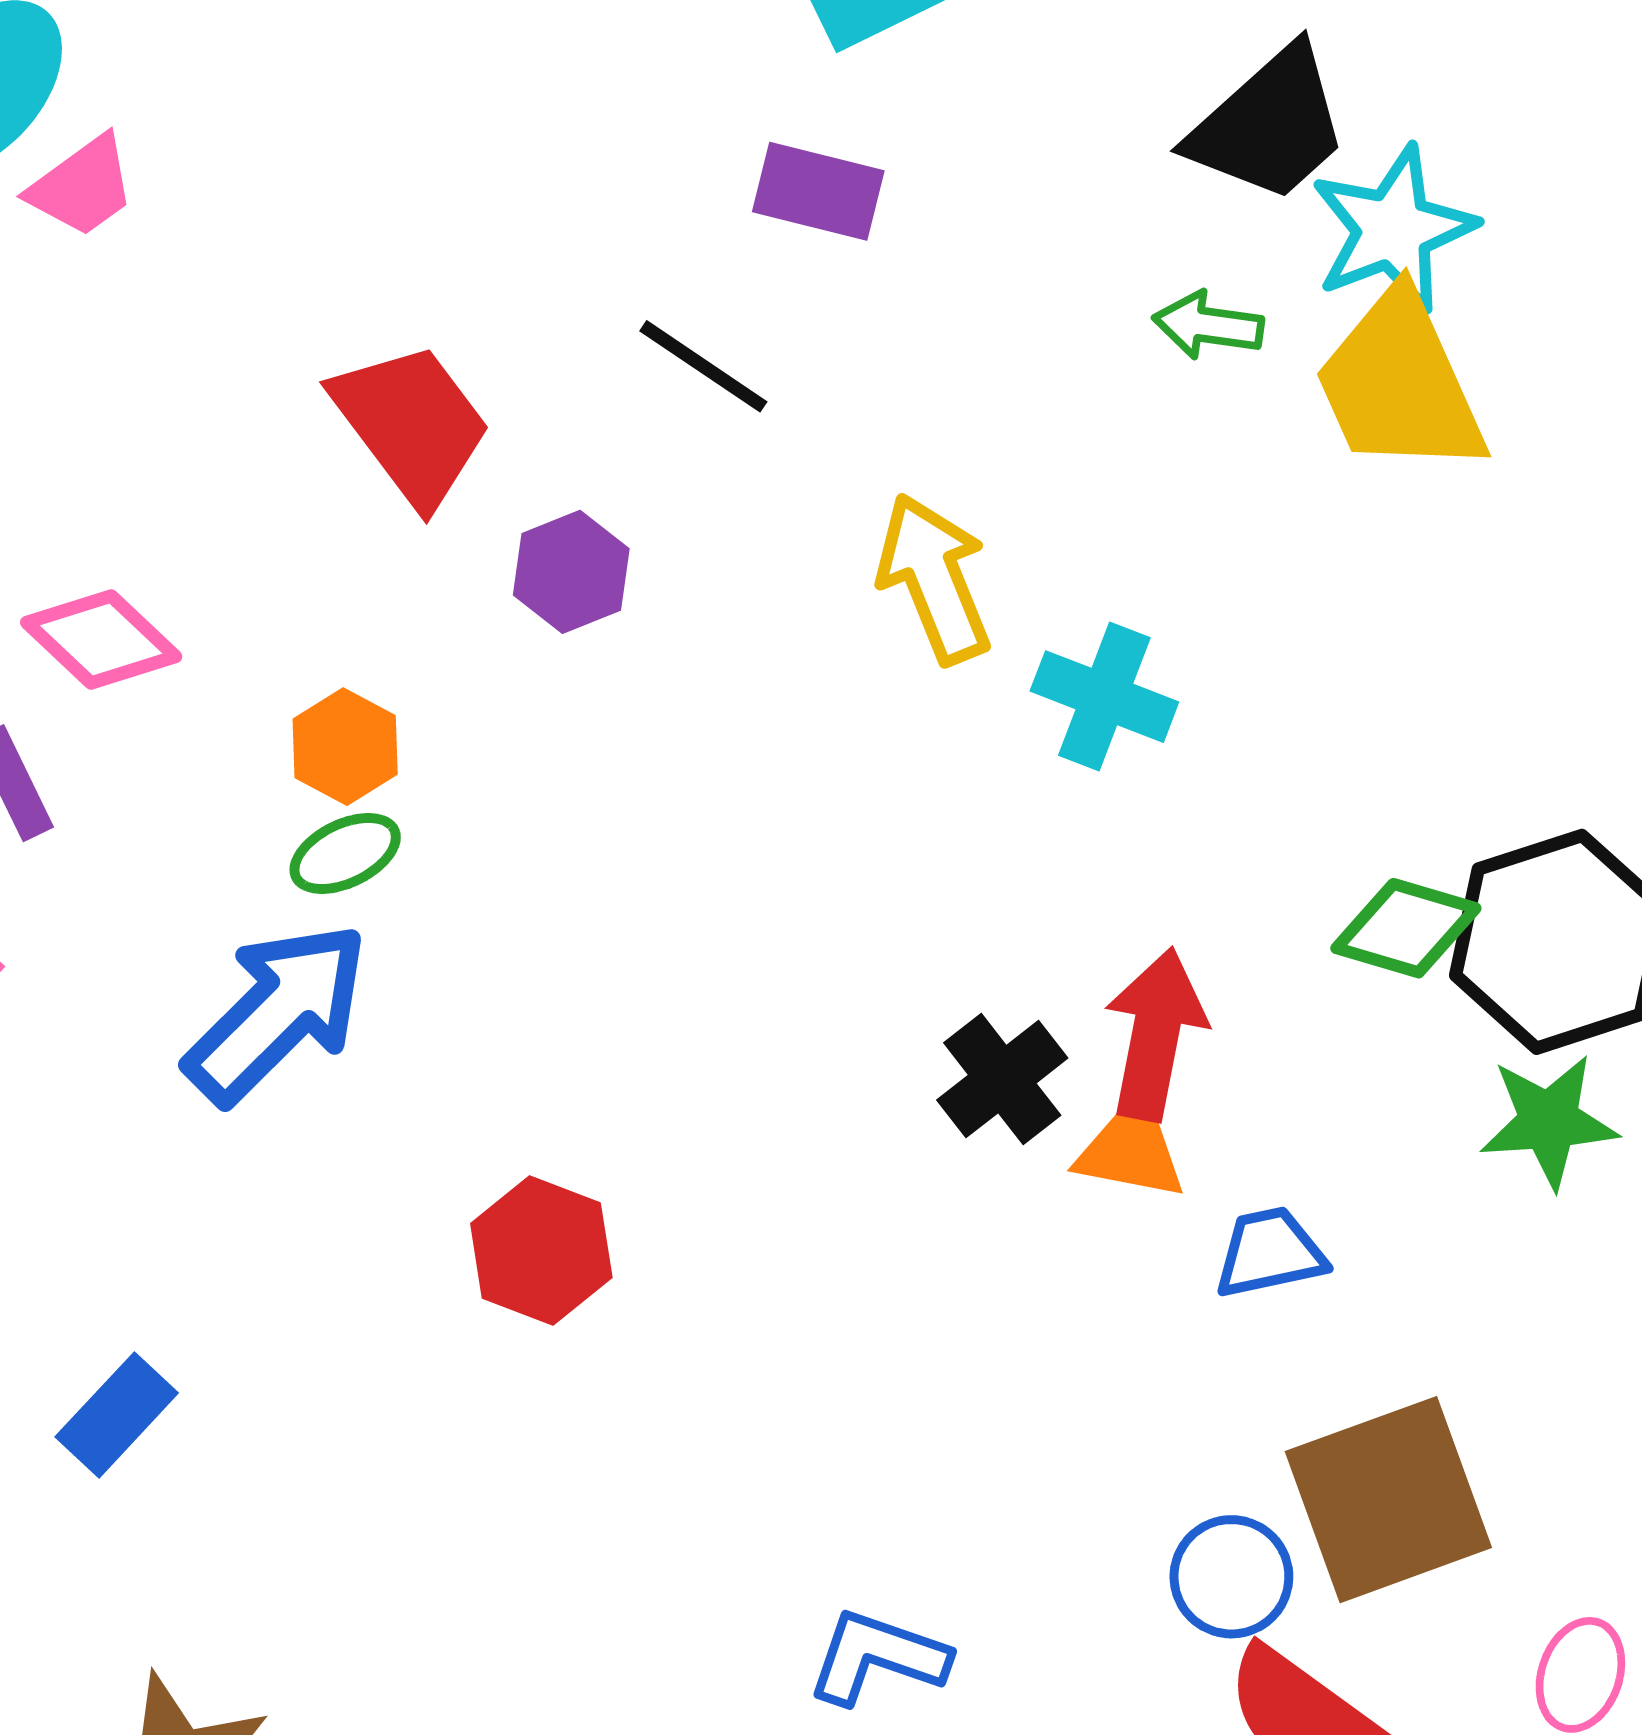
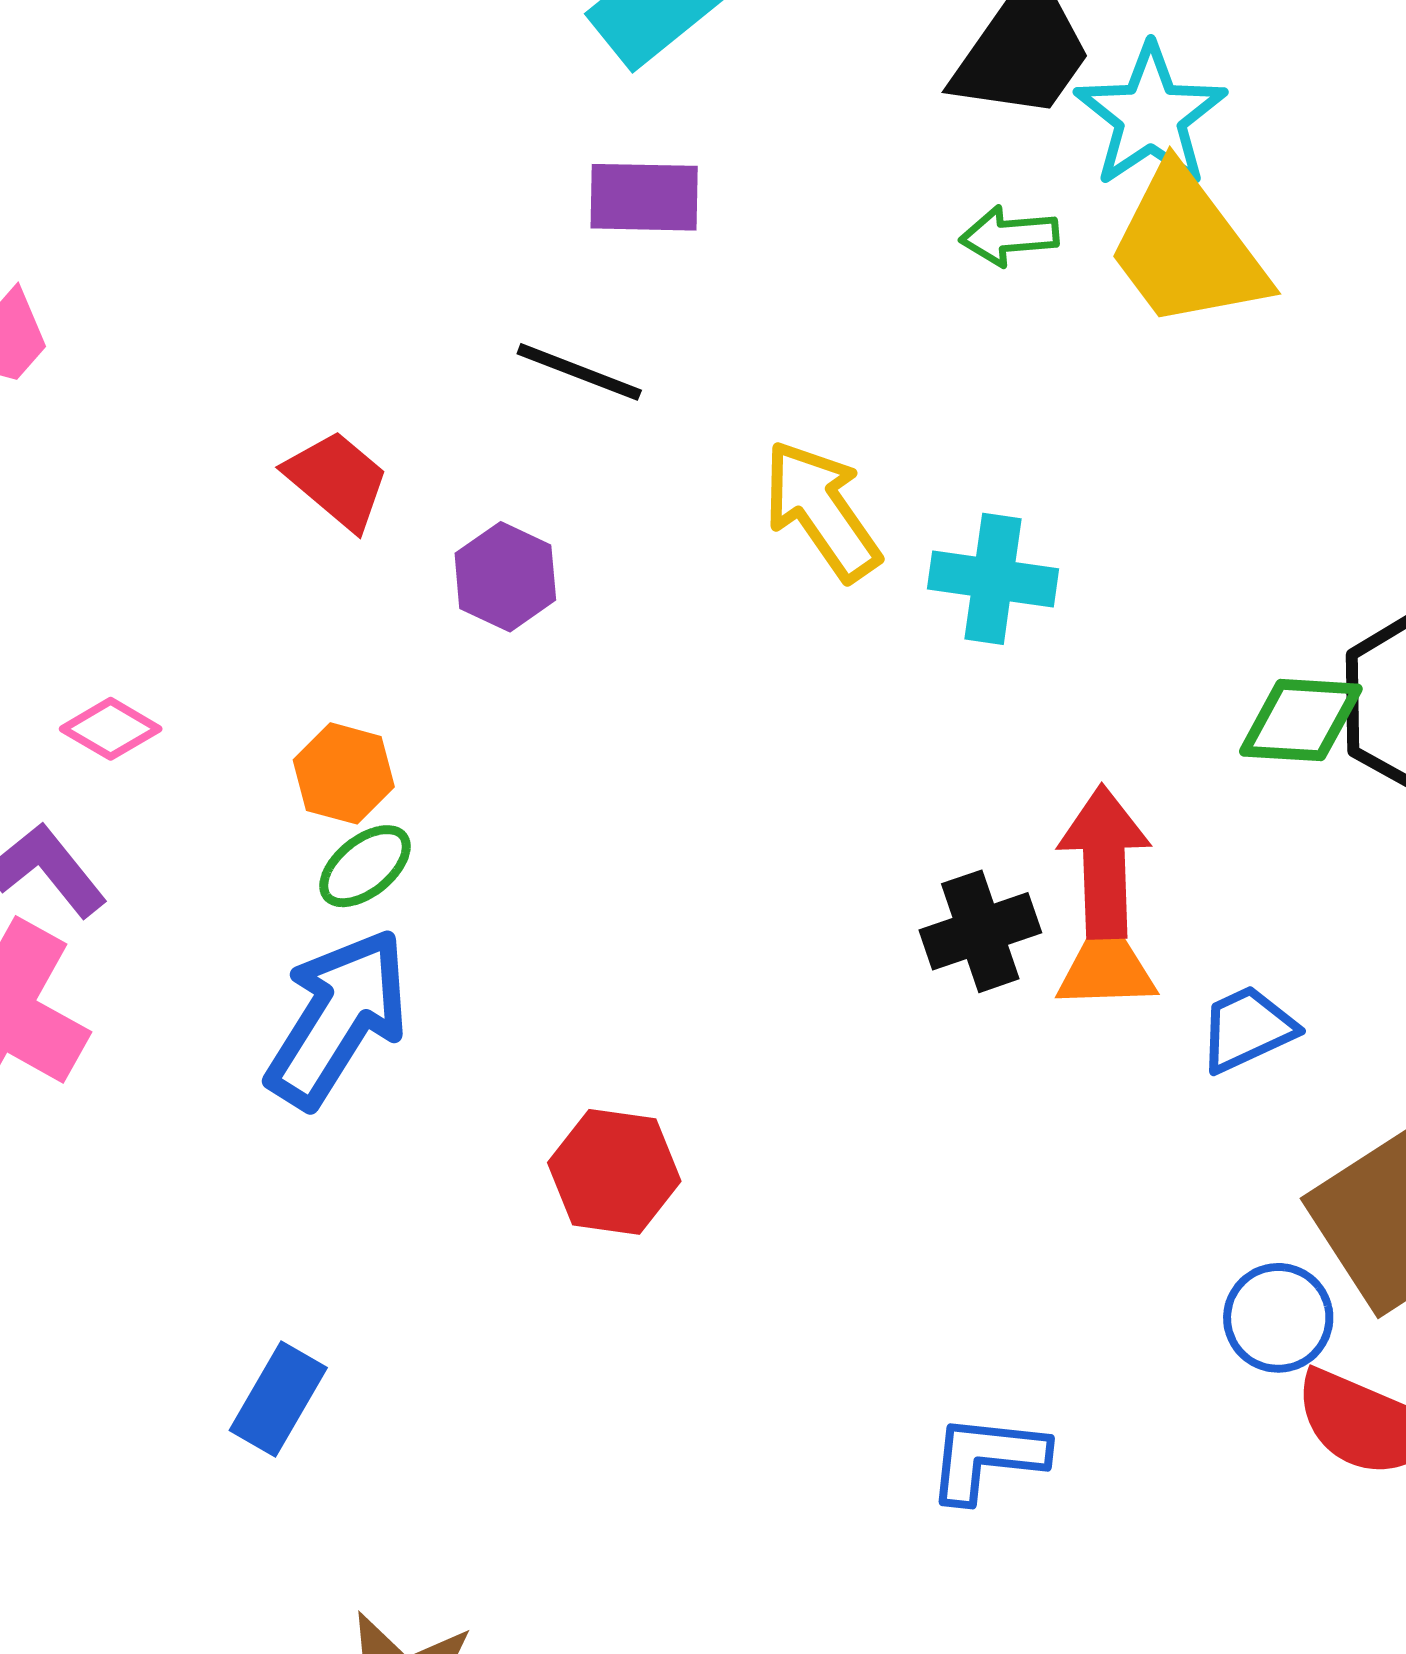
red trapezoid: (411, 424) -> (337, 480), size x0.7
pink diamond: (101, 639) -> (111, 729), size x0.7
black cross: (1002, 1079) -> (980, 931), turned 32

